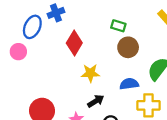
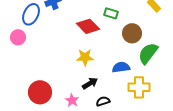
red diamond: (74, 43) -> (88, 26), moved, turned -75
brown circle: (128, 47) -> (132, 33), moved

